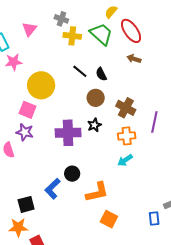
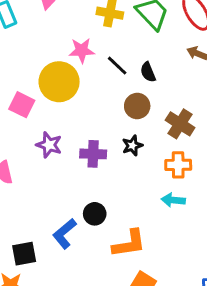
pink star: (14, 62) -> (82, 50), moved
pink square: (27, 110) -> (22, 105), moved
purple star: (25, 132) -> (49, 145), moved
purple cross: (68, 133) -> (93, 154), size x0.7
cyan arrow: (125, 160) -> (173, 200), turned 35

